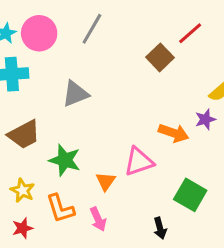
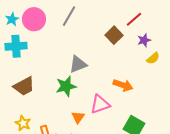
gray triangle: (75, 94) -> (78, 64), moved
purple star: (205, 119) -> (144, 40), moved
green star: (65, 160) -> (66, 86), moved, turned -30

